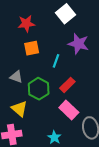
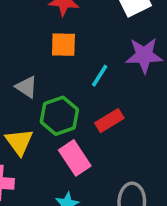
purple star: (78, 44) -> (144, 55), turned -30
pink rectangle: (69, 110) -> (75, 158), moved

